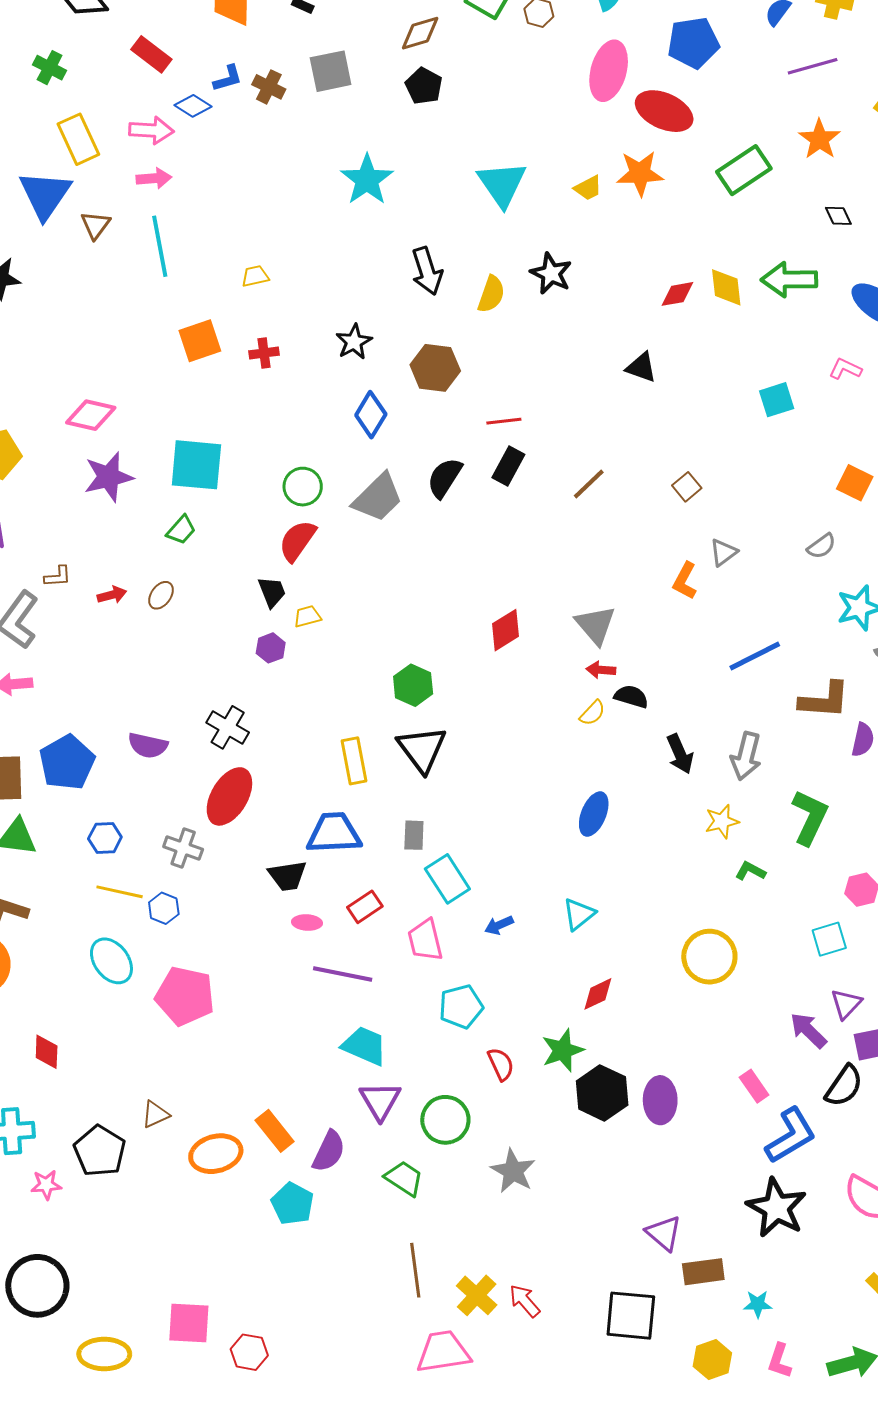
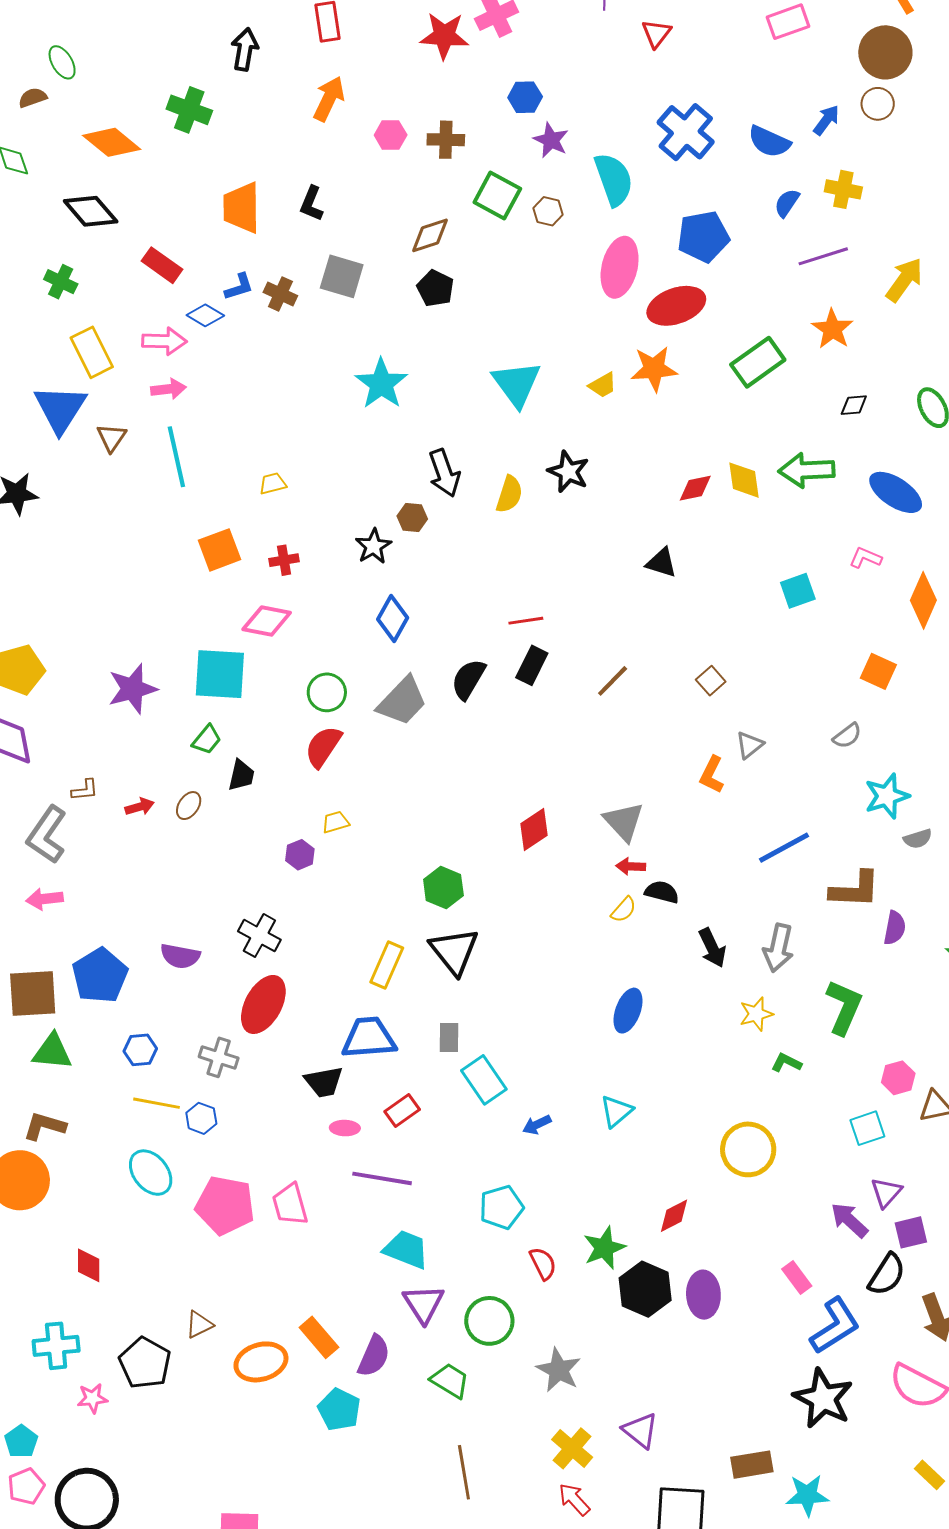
gray square: (331, 71) -> (342, 276), turned 30
red ellipse: (664, 111) -> (676, 306), turned -42
black diamond: (838, 216) -> (854, 405), turned -68
brown hexagon: (435, 368) -> (412, 518), moved, size x0.6
pink diamond: (91, 415) -> (267, 621), moved
black trapezoid: (272, 592) -> (241, 775), moved, turned 36
yellow rectangle: (354, 761) -> (387, 965), turned 36
pink trapezoid: (425, 940) -> (290, 1204), moved
red diamond: (598, 994) -> (674, 1216), moved
purple triangle: (664, 1233) -> (640, 1430), moved
yellow cross: (477, 1295) -> (572, 1448), moved
cyan star: (758, 1304) -> (807, 1495), size x1.5

